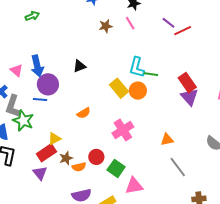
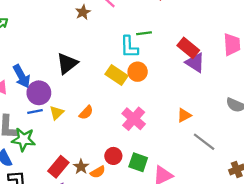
black triangle: (79, 66) -> (67, 63), size x1.5
green line: (151, 74) -> (144, 33), moved
yellow triangle: (54, 139) -> (57, 113), moved

